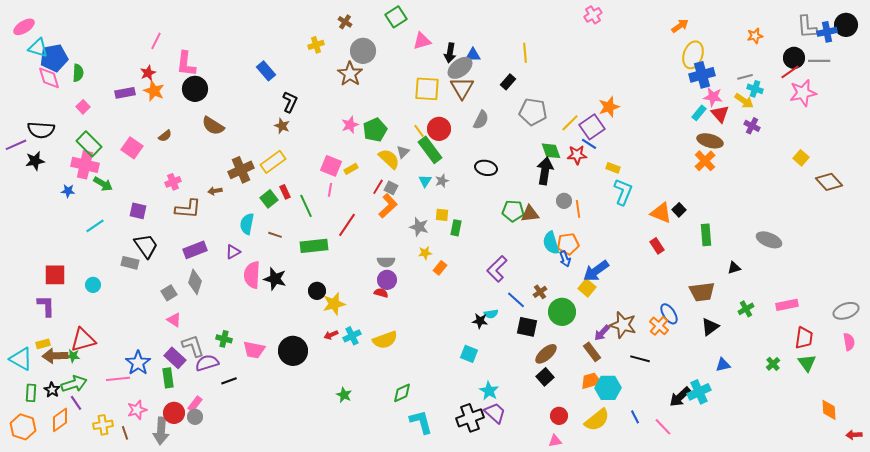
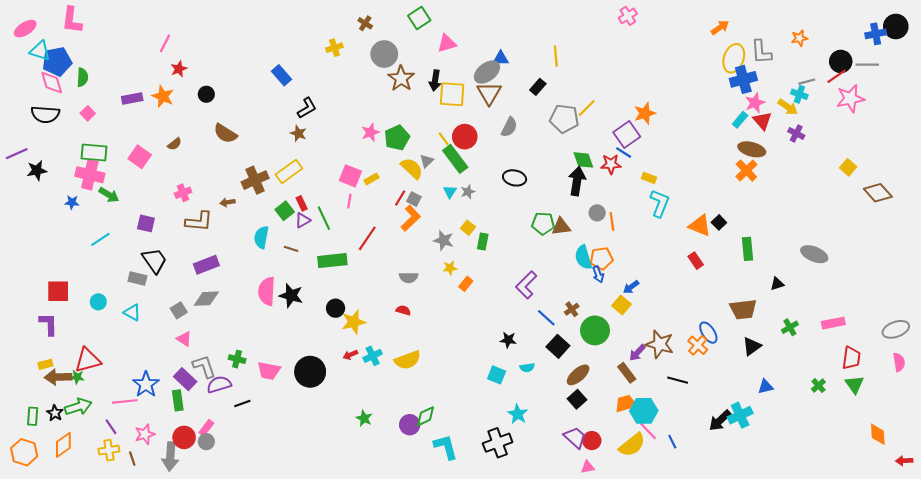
gray L-shape: (807, 27) -> (761, 52), moved
black arrow: (450, 53) -> (435, 80), moved
pink L-shape: (186, 64) -> (72, 20), moved
red star: (148, 73) -> (179, 69), moved
brown star: (350, 74) -> (401, 78), moved
gray line: (745, 77) -> (807, 82), moved
black circle: (195, 89) -> (206, 94), size x0.6
pink star: (713, 97) -> (755, 103), turned -30
black L-shape: (290, 102) -> (307, 108), turned 35
yellow line: (570, 123) -> (587, 108), moved
black semicircle: (41, 130) -> (45, 114), moved
green rectangle: (89, 144) -> (94, 153), turned -40
yellow square: (442, 215) -> (468, 228), turned 32
purple triangle: (233, 252) -> (303, 220), moved
blue arrow: (596, 271) -> (631, 287), size x0.6
purple circle: (387, 280) -> (410, 425), moved
gray diamond: (195, 282) -> (206, 299), turned 70
cyan semicircle: (491, 314) -> (527, 368), moved
black square: (527, 327) -> (558, 346), turned 30
cyan triangle: (21, 359) -> (132, 312), moved, size x0.7
purple line: (76, 403) -> (111, 427), moved
purple trapezoid: (495, 413) -> (575, 437), moved
pink line: (663, 427) -> (648, 431), moved

